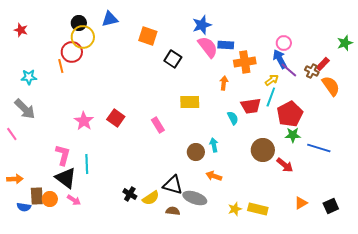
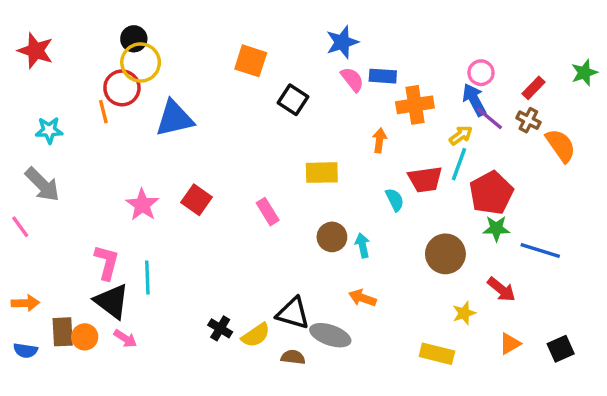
blue triangle: (110, 19) -> (174, 118), moved, size x1.4
red star: (21, 30) -> (36, 51), size x1.5
pink semicircle: (208, 47) -> (352, 79), size x0.7
red rectangle: (323, 64) -> (534, 88), moved
brown circle: (196, 152) -> (332, 237), moved
red arrow: (285, 165) -> (501, 289), moved
blue semicircle: (24, 207) -> (25, 350), moved
yellow star: (235, 209) -> (464, 313), moved

